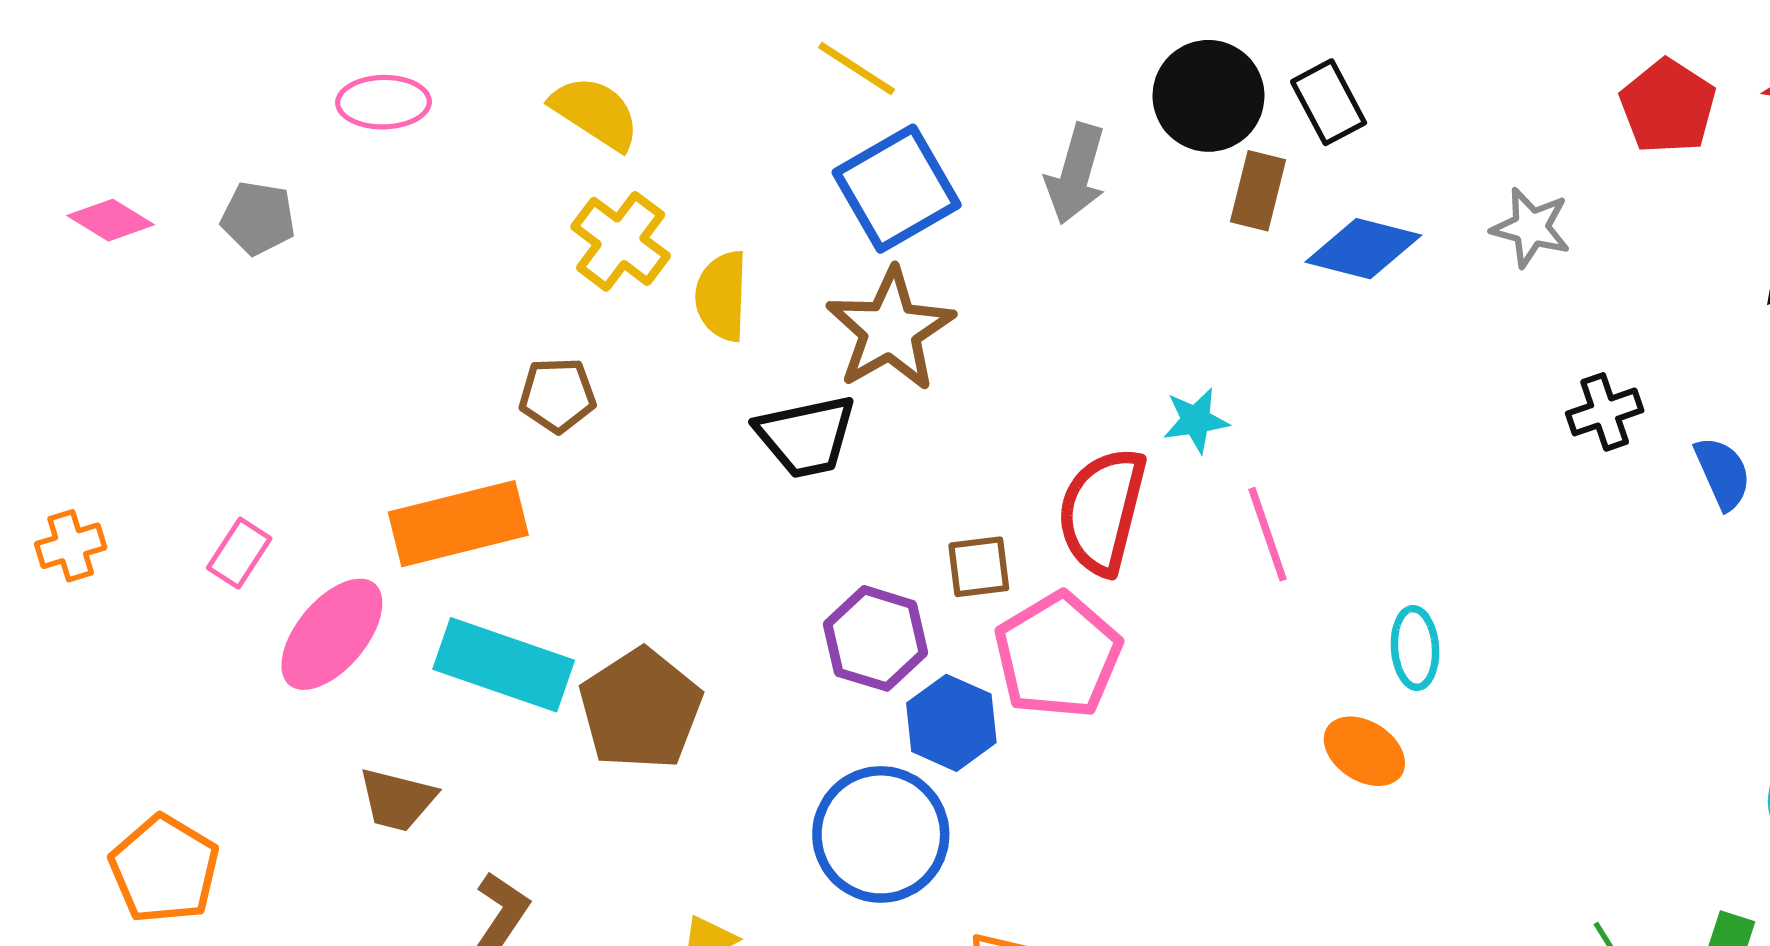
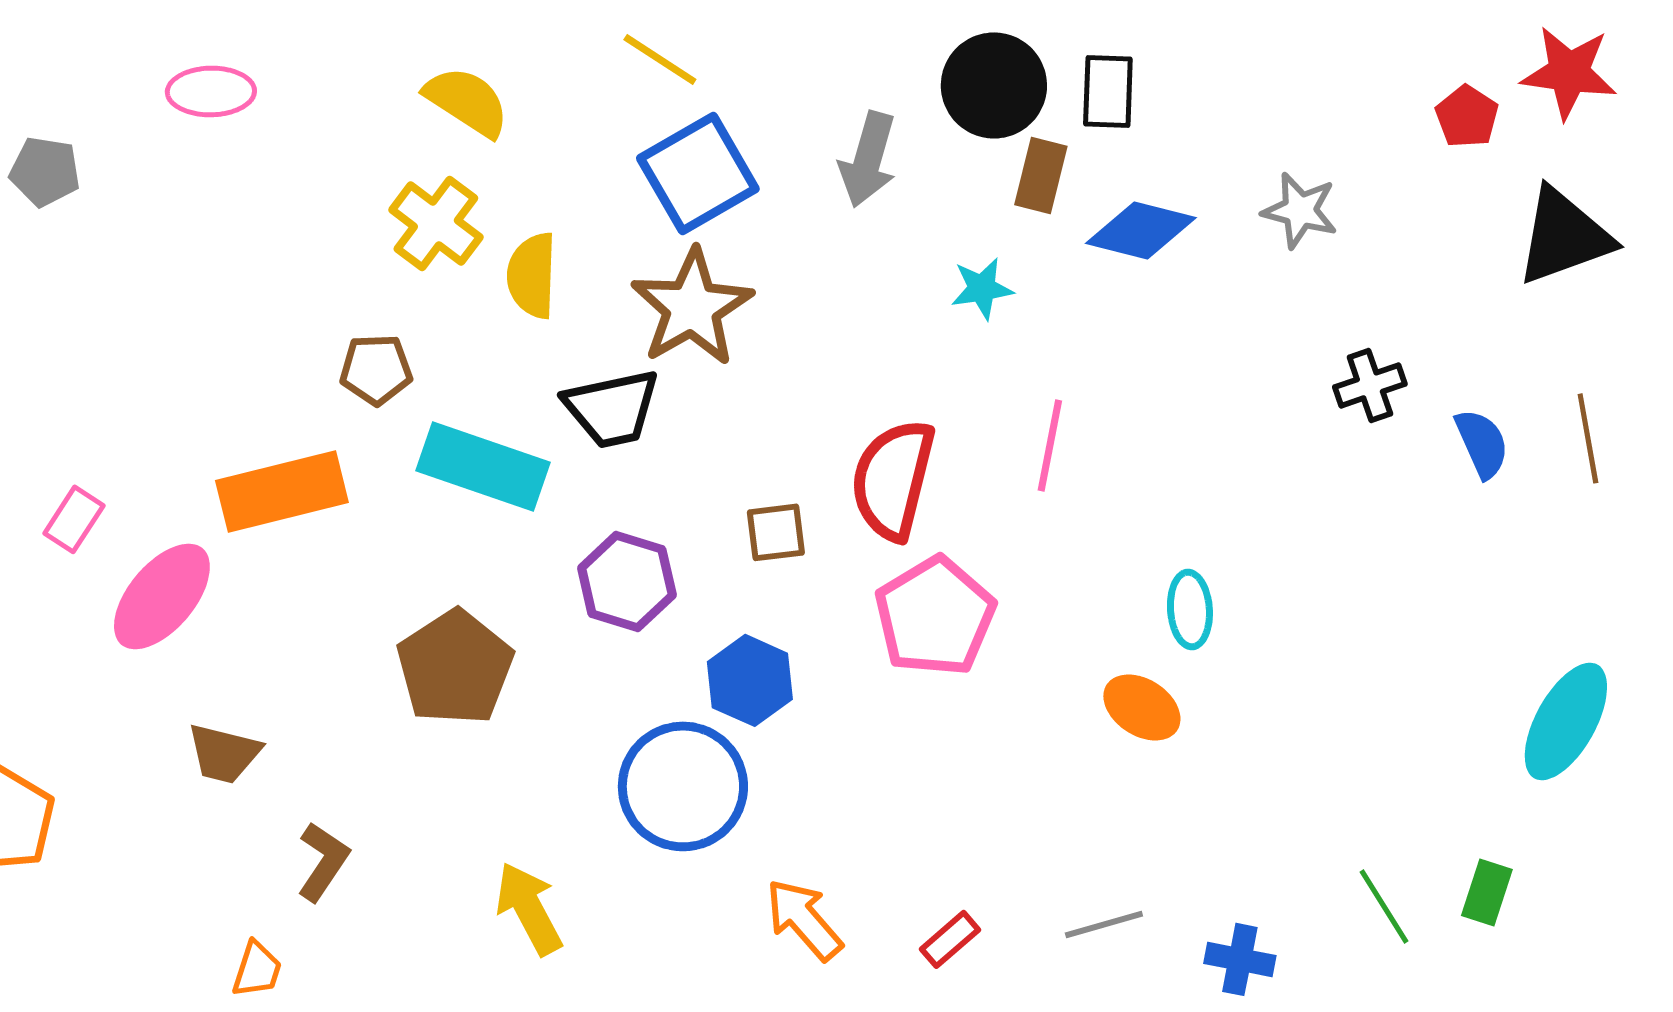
black rectangle: (1329, 102) -> (1108, 91), turned 30
red pentagon: (1668, 106) -> (1467, 116), moved, size x0.7
yellow semicircle: (595, 113) -> (467, 101), moved
gray pentagon: (258, 218) -> (45, 171), moved
cyan star: (1196, 420) -> (982, 288), moved
pink line: (1267, 534) -> (1050, 445), moved, turned 30
purple hexagon: (876, 638) -> (627, 581), moved
pink pentagon: (1058, 655) -> (935, 616), moved
cyan rectangle: (504, 665) -> (483, 466), moved

